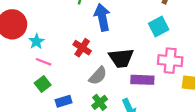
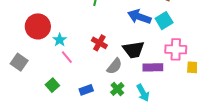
blue arrow: (102, 17) -> (139, 17), moved, turned -55
pink line: (44, 62) -> (67, 57), turned 32
green square: (43, 84) -> (52, 85), moved

